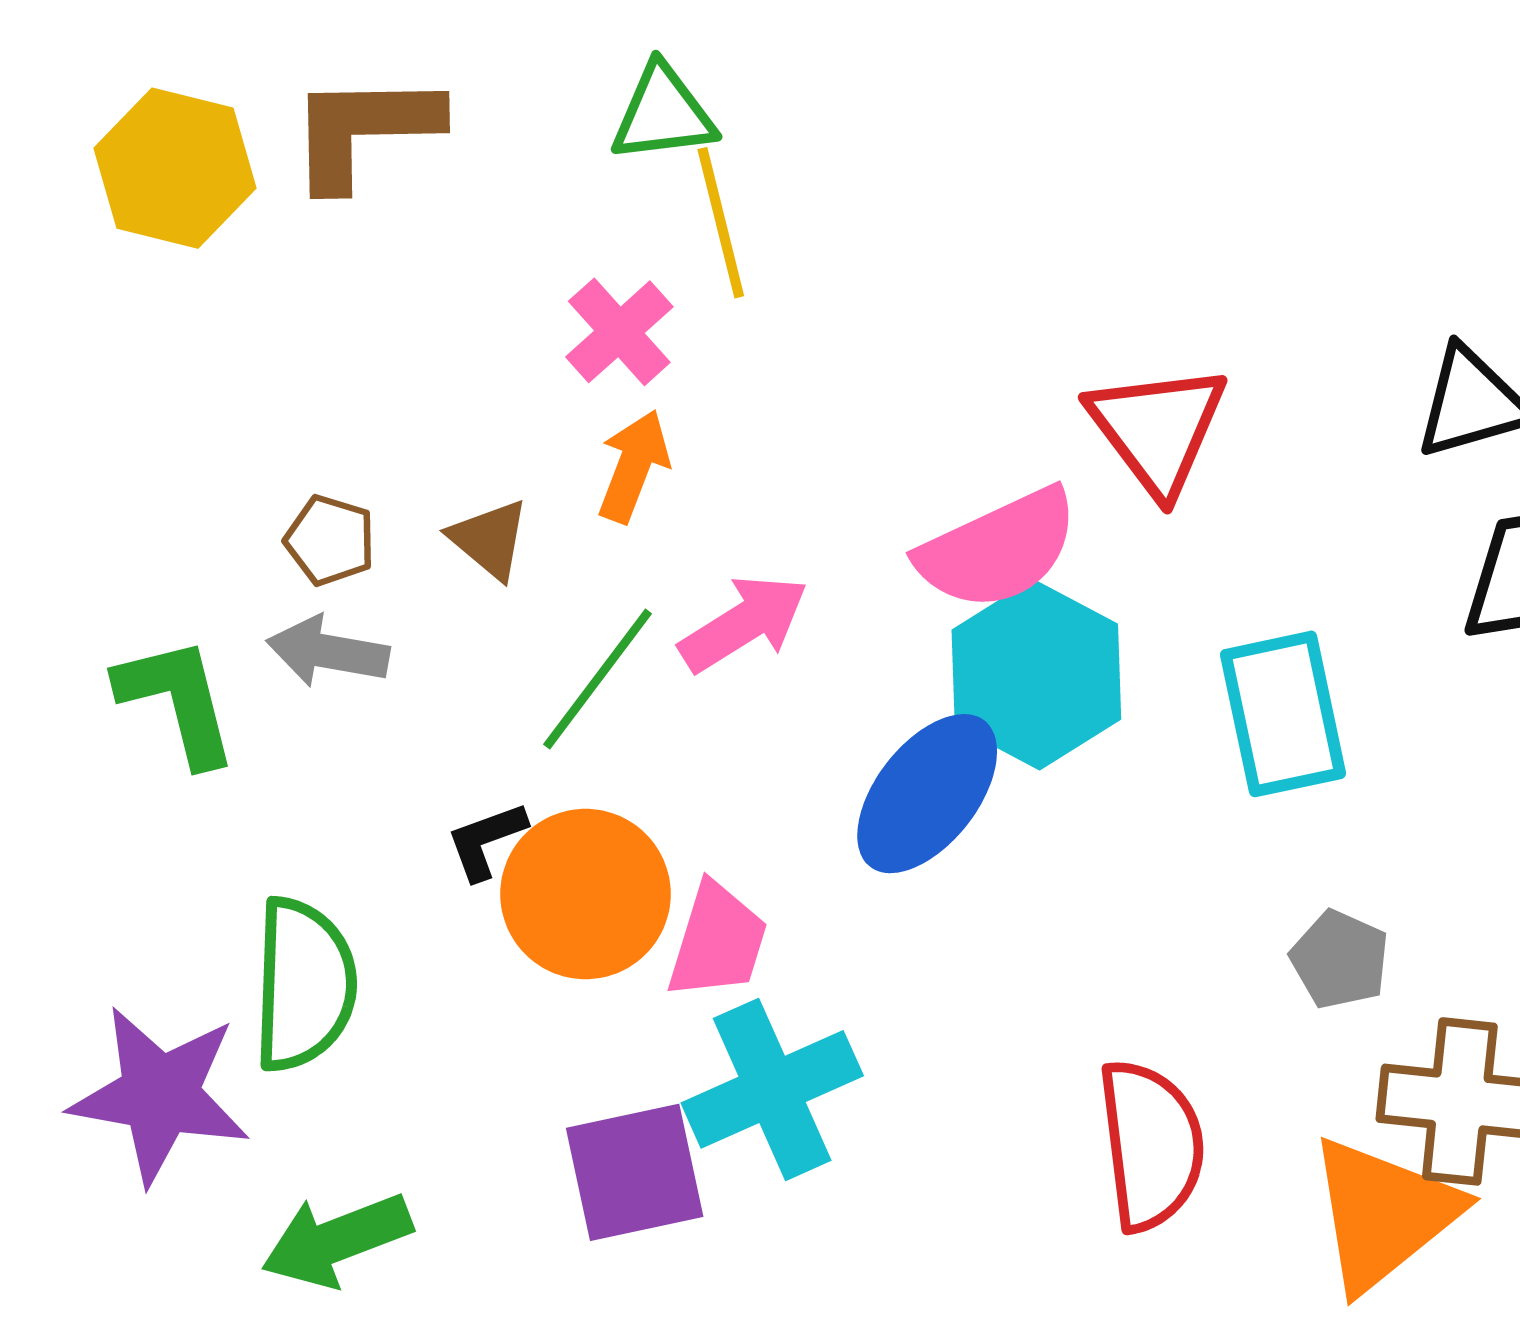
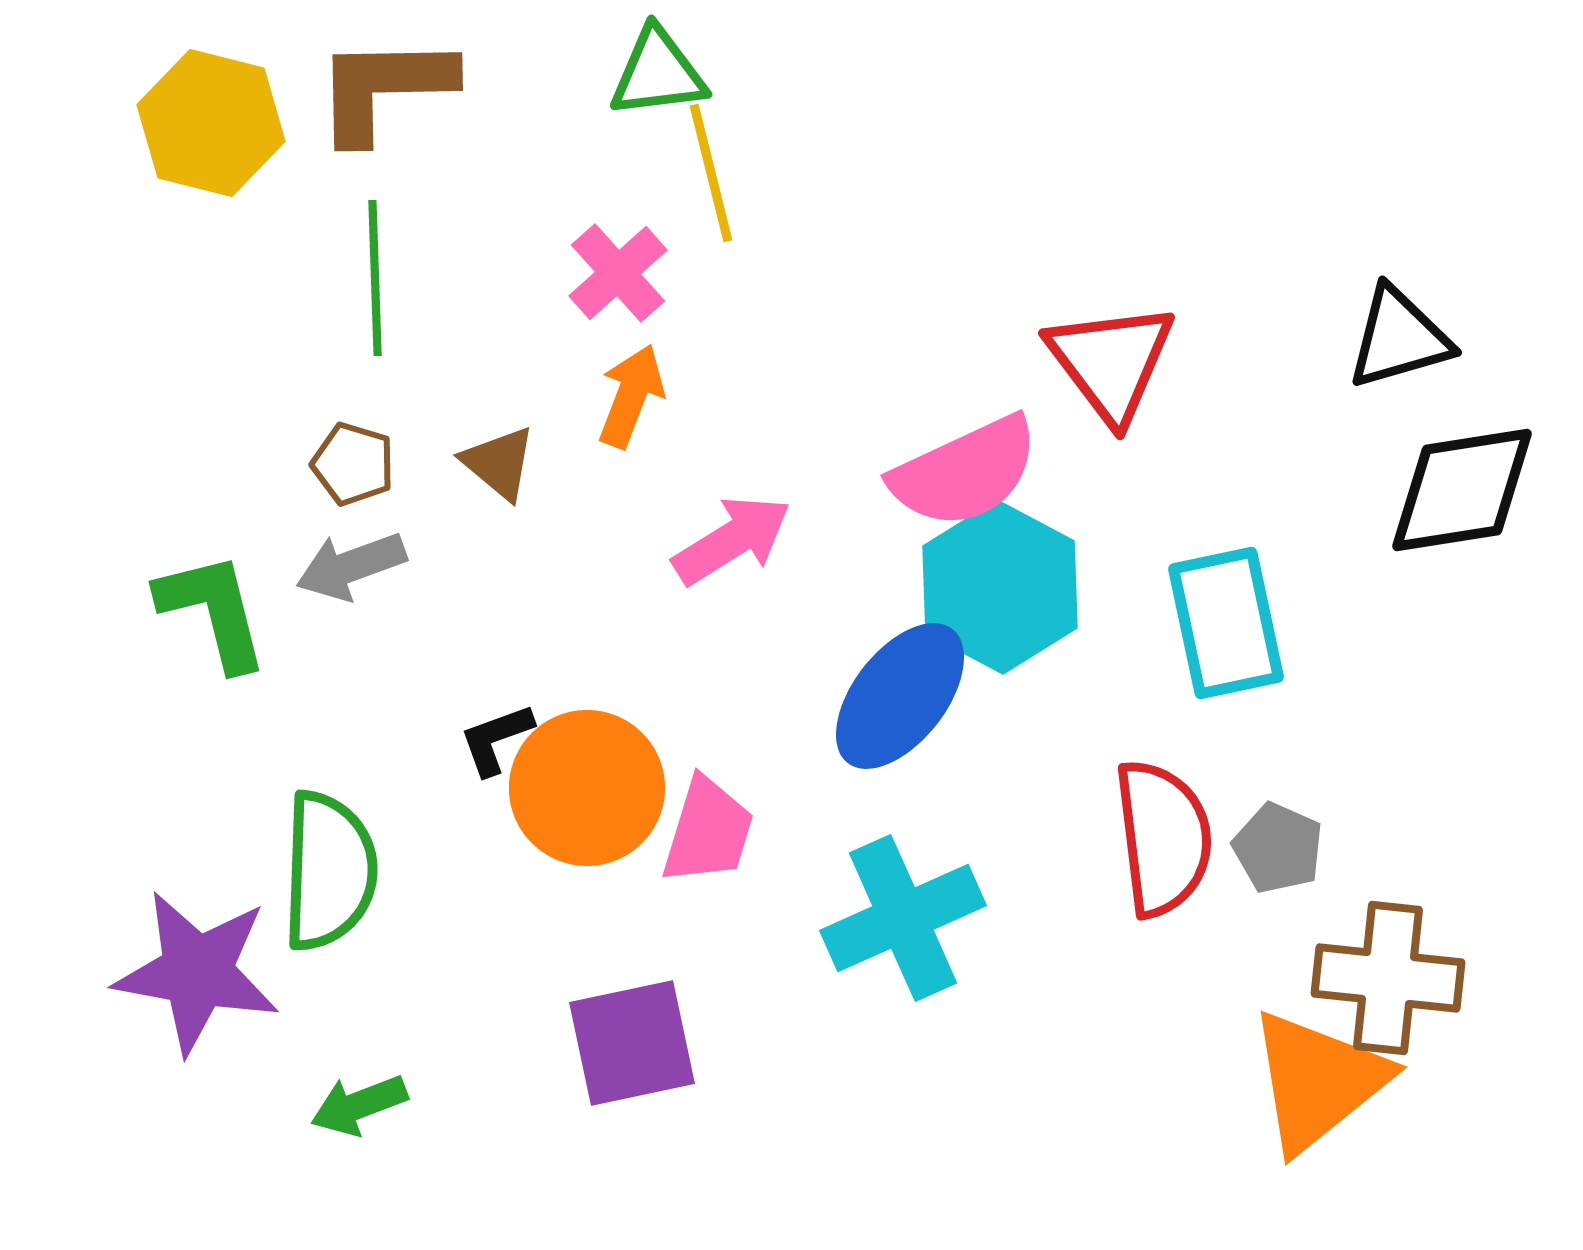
gray arrow: (328, 652) -> (351, 566), turned -30
green line: (598, 679) -> (375, 278), moved, turned -39
cyan cross: (772, 1089) -> (903, 918), moved
red semicircle: (1151, 1145) -> (1163, 838), moved
green arrow: (337, 1240) -> (359, 1105), size x0.7

